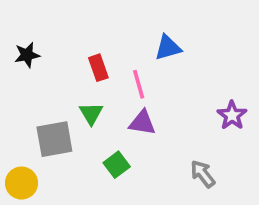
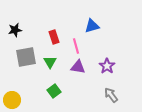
purple star: (232, 115) -> (107, 66), moved
gray square: (54, 139) -> (26, 57), moved
green square: (117, 165) -> (54, 91), moved

